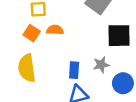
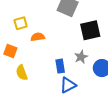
orange square: (32, 33) -> (10, 51), moved
yellow semicircle: (27, 68) -> (22, 73), size x0.7

